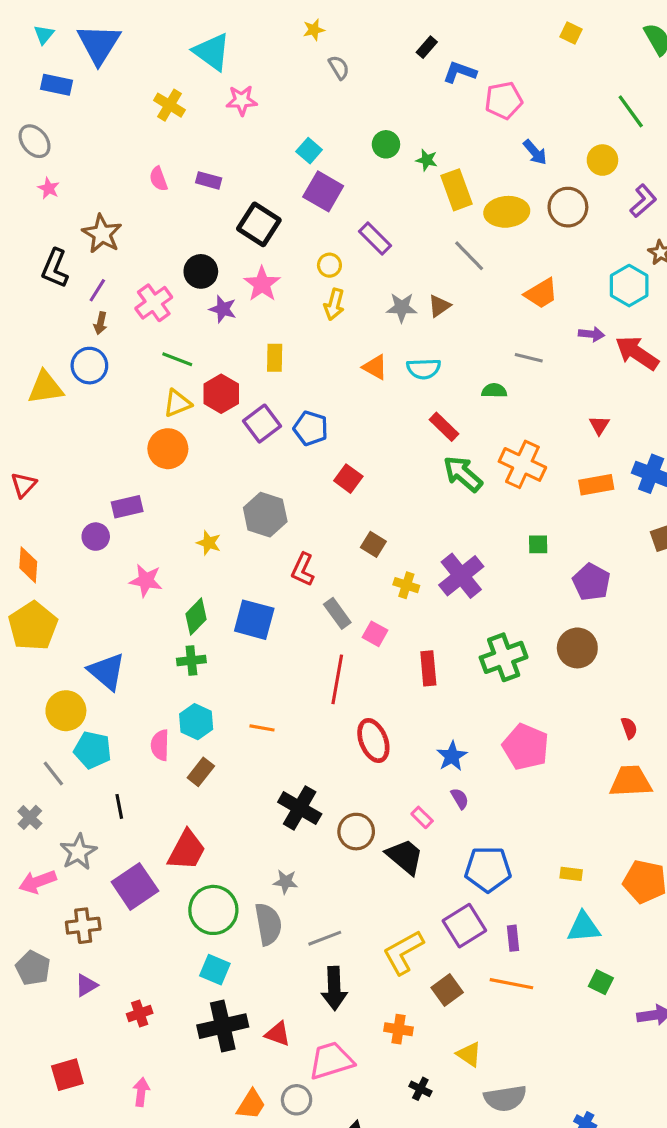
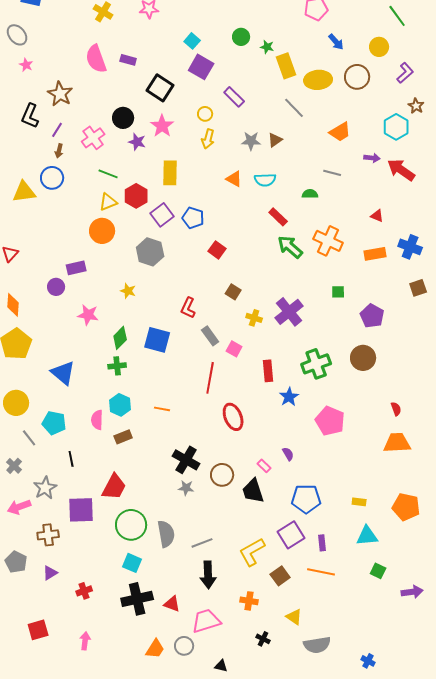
pink semicircle: (158, 179) -> (96, 59), size x1.8
yellow rectangle: (275, 358) -> (170, 173), size x1.4
red triangle: (599, 425) -> (377, 216), turned -40
gray hexagon: (265, 515) -> (150, 252), moved
yellow circle: (66, 711) -> (16, 403), moved
blue star: (452, 756) -> (289, 397), moved
brown rectangle: (201, 772) -> (123, 437), turned 30
black trapezoid: (405, 857) -> (253, 491), turned -148
gray star: (286, 882) -> (186, 488), moved
purple square: (135, 886) -> (81, 510), turned 32

